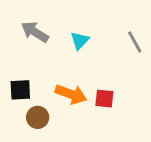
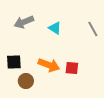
gray arrow: (35, 32) -> (24, 22), turned -54
cyan triangle: (80, 41) -> (55, 28), turned -40

